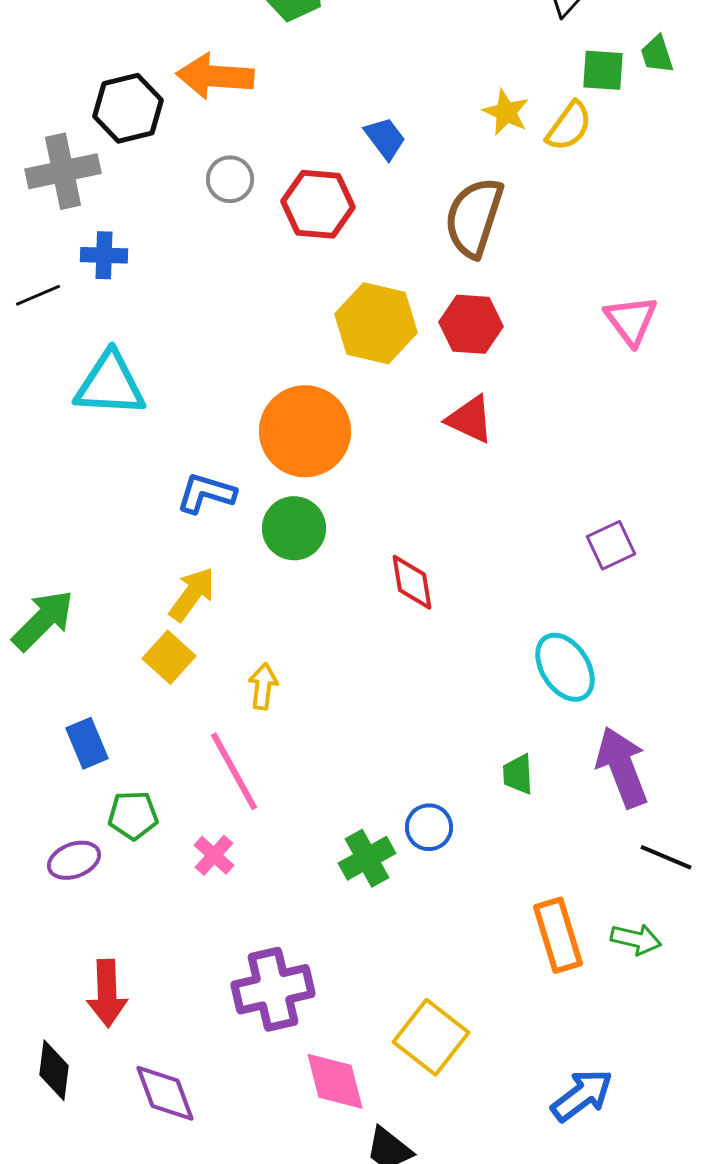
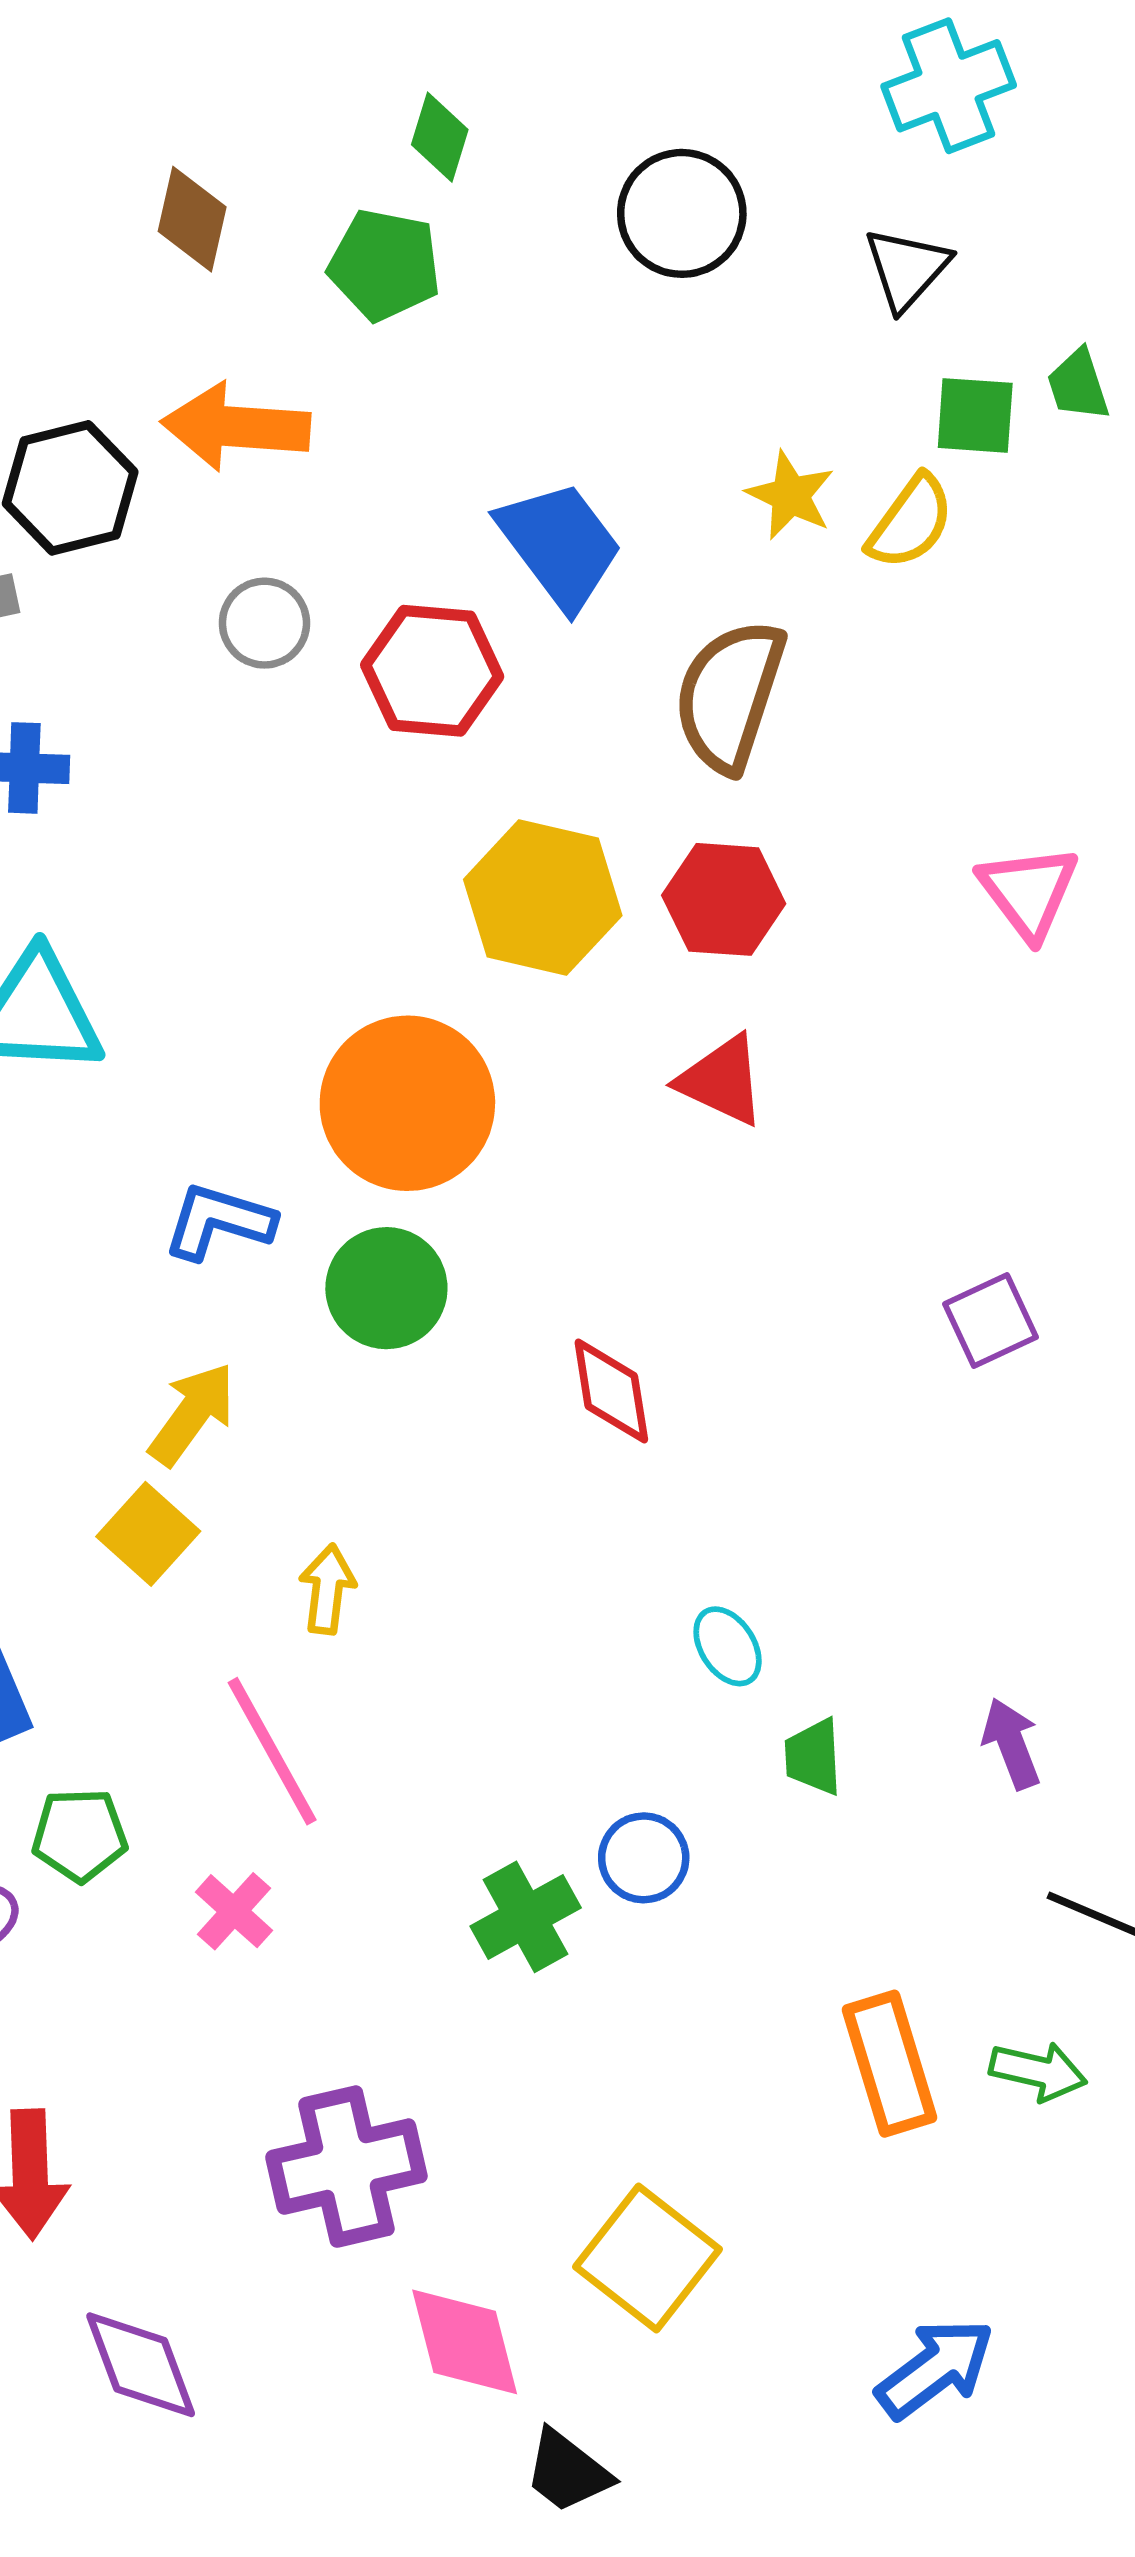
blue trapezoid: (385, 138) -> (560, 545), size x1.6
cyan ellipse: (565, 667) -> (728, 1646), moved, size x0.6
purple arrow: (622, 767) -> (1011, 1744), size x0.6

